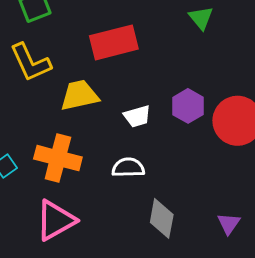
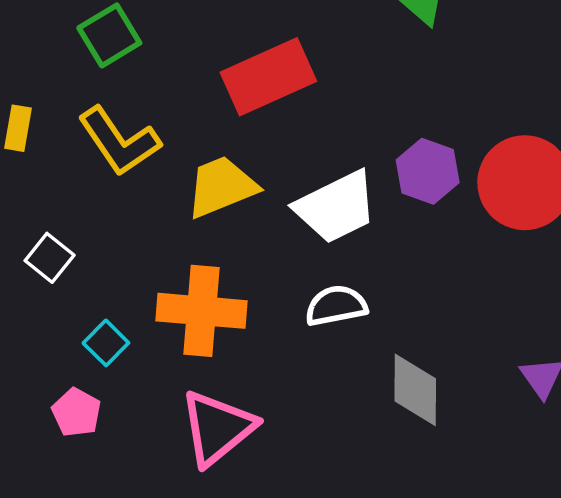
white trapezoid: (137, 116) -> (336, 207), size x1.6

